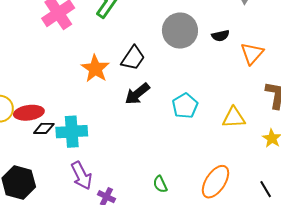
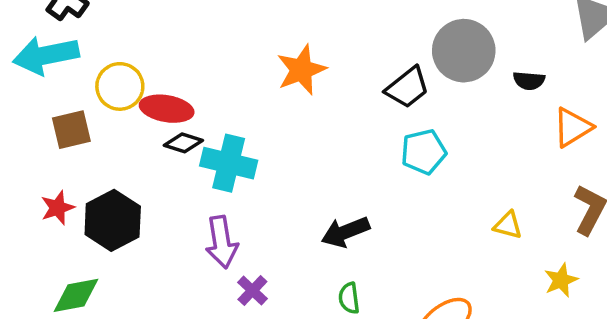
black trapezoid: (133, 58) -> (407, 87), moved
black arrow: (137, 94) -> (345, 232), moved
cyan pentagon: (185, 106) -> (424, 152), moved
yellow triangle: (234, 118) -> (508, 225), size x0.7

